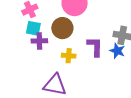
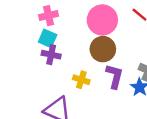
brown circle: (62, 28) -> (103, 49), moved

